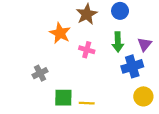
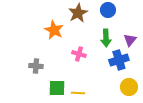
pink cross: (87, 50) -> (79, 54), moved
gray cross: (40, 73) -> (36, 66), turned 32

